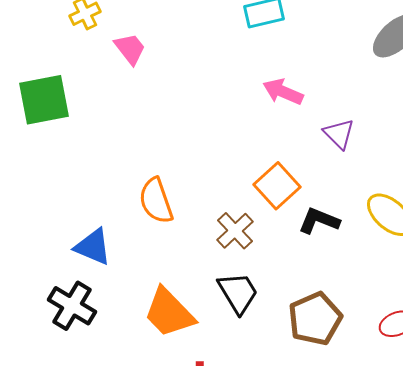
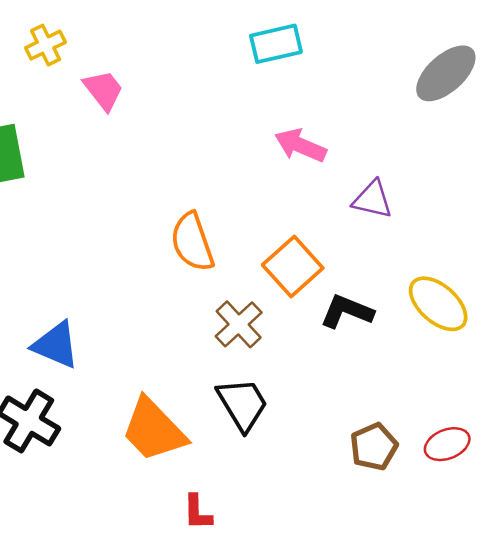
purple triangle: (339, 134) -> (372, 200), turned -32
orange semicircle: (156, 201) -> (192, 242), moved
brown pentagon: (315, 319) -> (374, 447), moved, size x0.7

